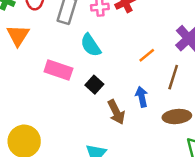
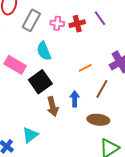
black square: (94, 85) -> (40, 82), size x1.6

